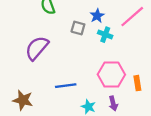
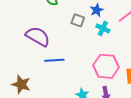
purple semicircle: (37, 48) -> (38, 36), turned 75
blue line: (66, 86) -> (54, 60), moved

